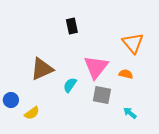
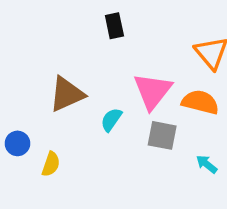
orange semicircle: (126, 74) -> (200, 102), size x1.6
yellow semicircle: (32, 113) -> (51, 164), turned -35

